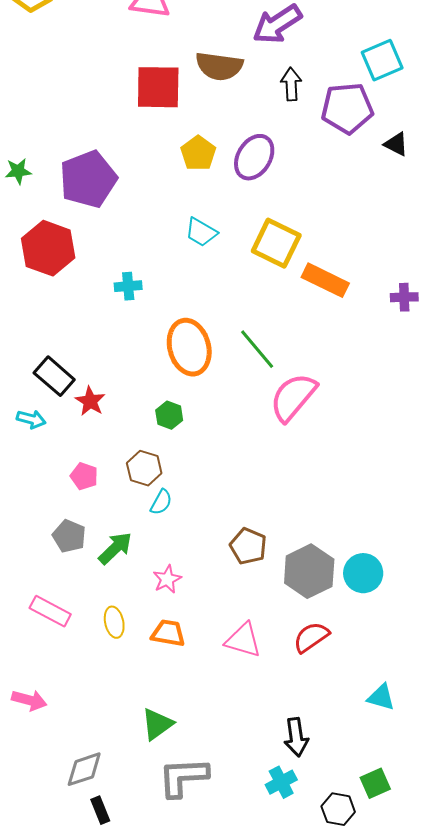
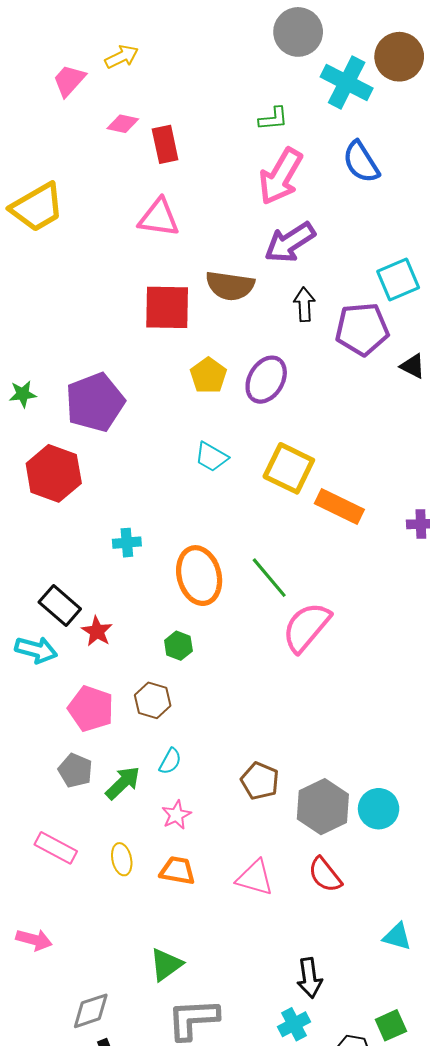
cyan cross: (128, 286) -> (127, 543), moved
cyan arrow: (31, 419) -> (36, 650), size x1.4
pink pentagon: (84, 476) -> (91, 709), size x1.6
cyan semicircle: (161, 502) -> (170, 761), moved
red semicircle: (311, 637) -> (325, 875), turned -93

